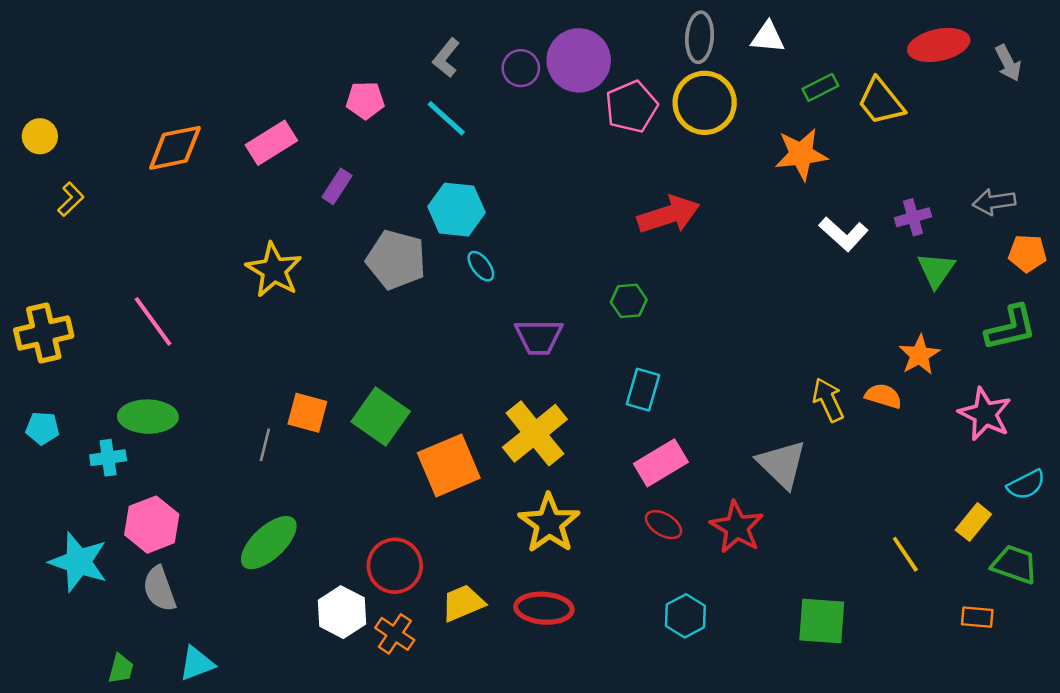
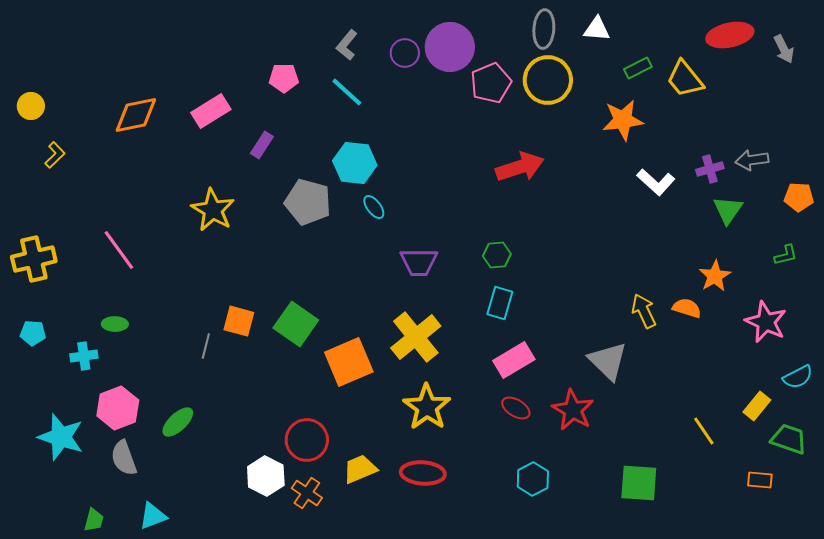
gray arrow: (994, 202) -> (752, 160), moved
green hexagon: (629, 301) -> (497, 255), moved
green L-shape: (1011, 328) -> (786, 255), size x0.6
green ellipse: (148, 417) -> (115, 324), size x0.6
green ellipse: (269, 543) -> (178, 422), moved, size x0.7

